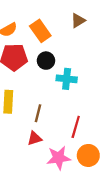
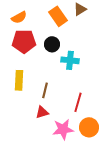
orange rectangle: (40, 31) -> (58, 16), moved

